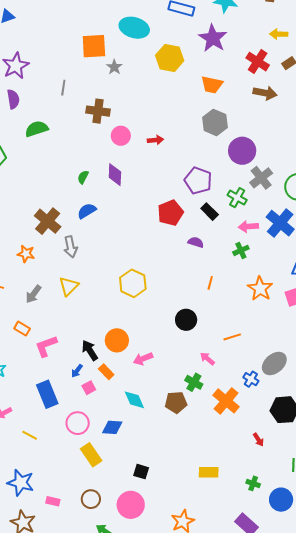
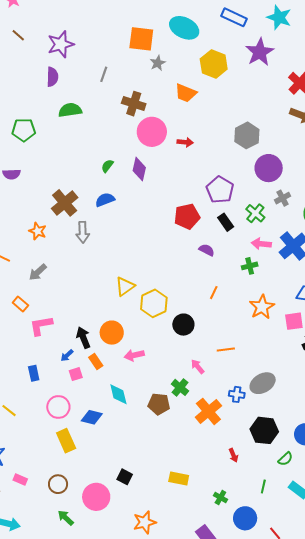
orange trapezoid: (212, 85) -> (186, 93), moved
pink circle: (121, 136) -> (152, 132), size x1.5
gray cross: (261, 178) -> (283, 198), size x0.7
yellow hexagon: (133, 283) -> (154, 303), moved
yellow triangle: (69, 286) -> (125, 286), moved
blue cross: (251, 379) -> (237, 394), turned -35
blue rectangle: (47, 394) -> (34, 373), size x0.6
black square: (141, 472) -> (125, 477), moved

